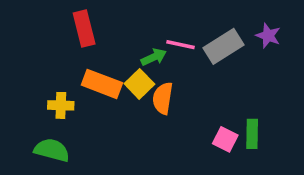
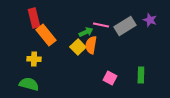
red rectangle: (84, 28) -> (34, 18), moved
orange rectangle: (102, 84) -> (46, 35), moved, turned 30
orange semicircle: (163, 98) -> (91, 45), moved
pink square: (225, 139) -> (110, 78), moved

